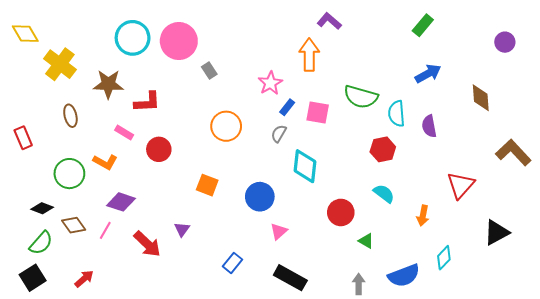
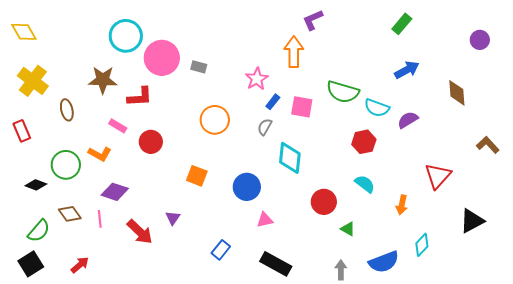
purple L-shape: (329, 21) -> (313, 20), turned -65
pink circle: (179, 41) -> (162, 58), moved
yellow cross: (60, 64) -> (33, 81), moved
gray rectangle: (209, 70) -> (199, 67), turned -42
cyan semicircle: (397, 114) -> (377, 108), turned -65
purple semicircle: (429, 126) -> (408, 120), turned 70
brown L-shape: (513, 153) -> (488, 145), size x0.7
black diamond: (42, 208) -> (36, 185), moved
pink line: (105, 230) -> (100, 219), turned -36
pink triangle: (279, 231) -> (265, 220), turned 30

